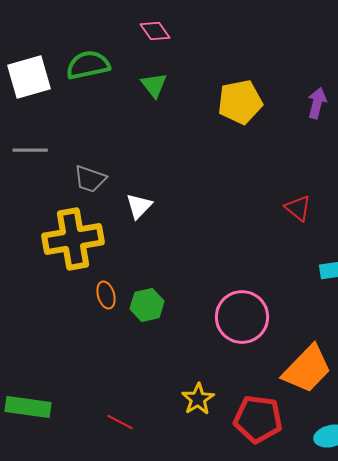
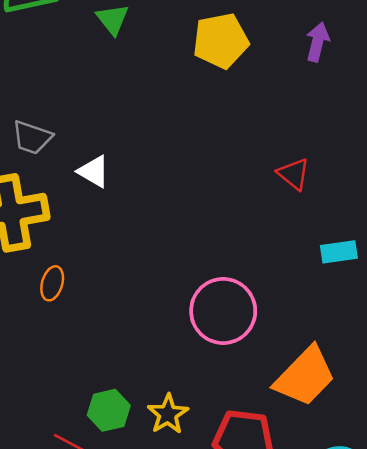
white triangle: (139, 206) -> (94, 171), turned -44
orange ellipse: (106, 295) -> (52, 283), turned 32
green hexagon: (147, 305) -> (109, 410), moved

